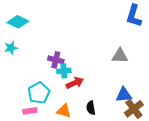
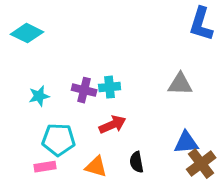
cyan star: (11, 48) -> (39, 96), moved
cyan cross: (64, 71) -> (110, 87), moved
cyan pentagon: (39, 93) -> (59, 140), turned 30

